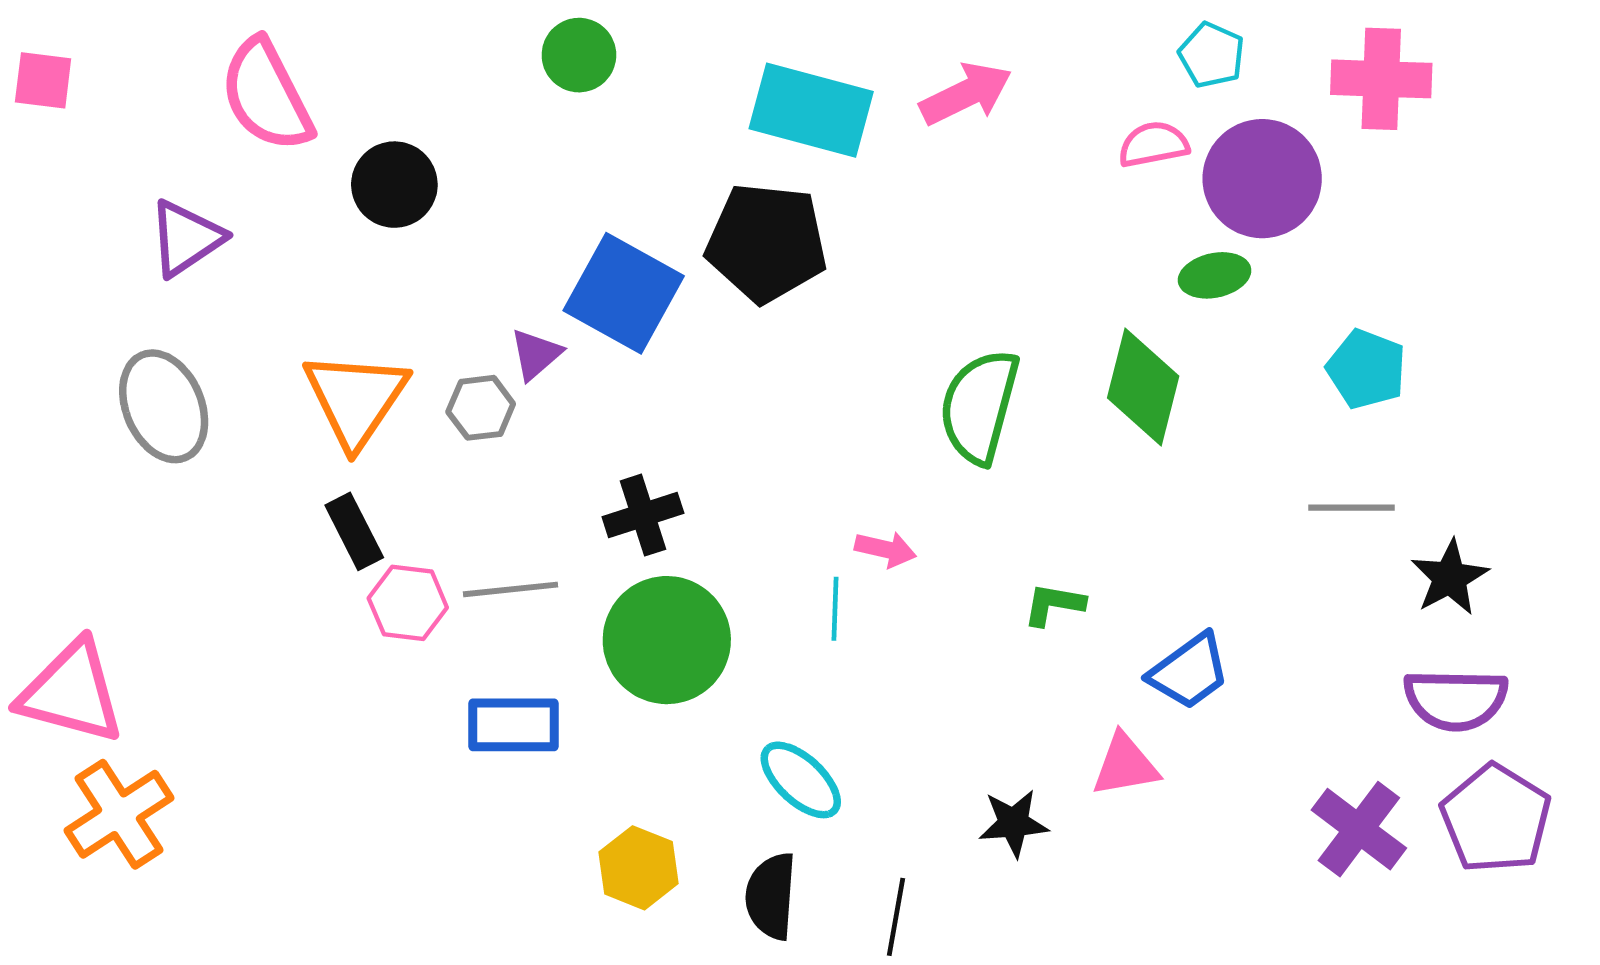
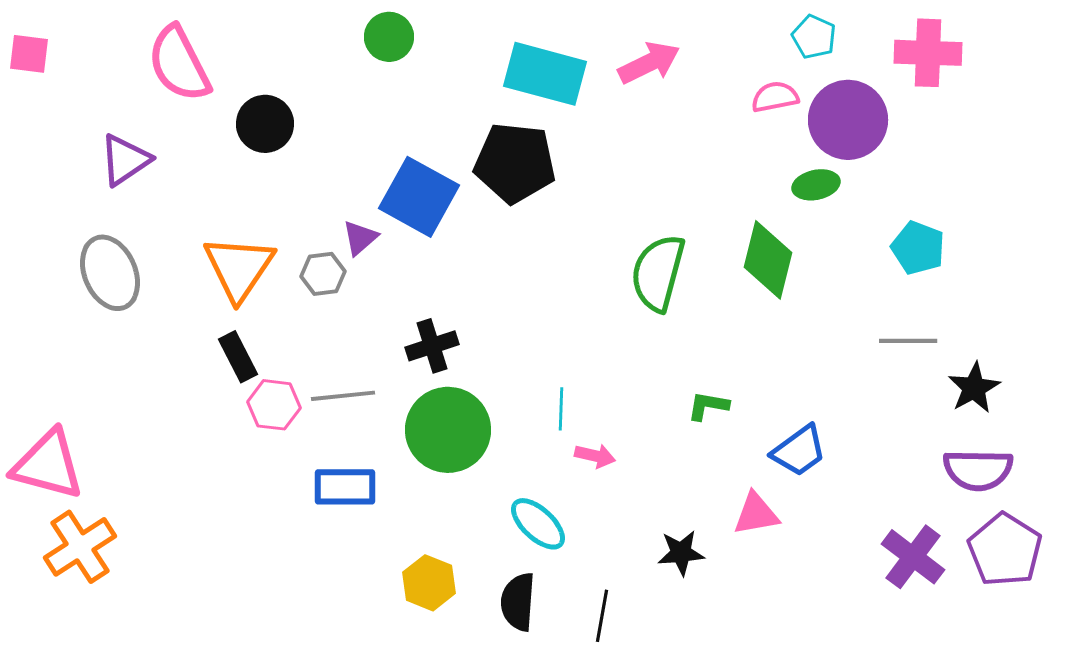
pink arrow: (886, 549) -> (595, 456), moved

